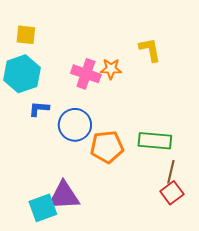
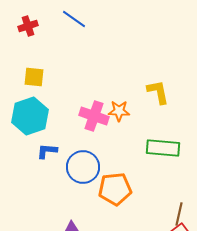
green rectangle: (155, 141) -> (163, 148), moved

